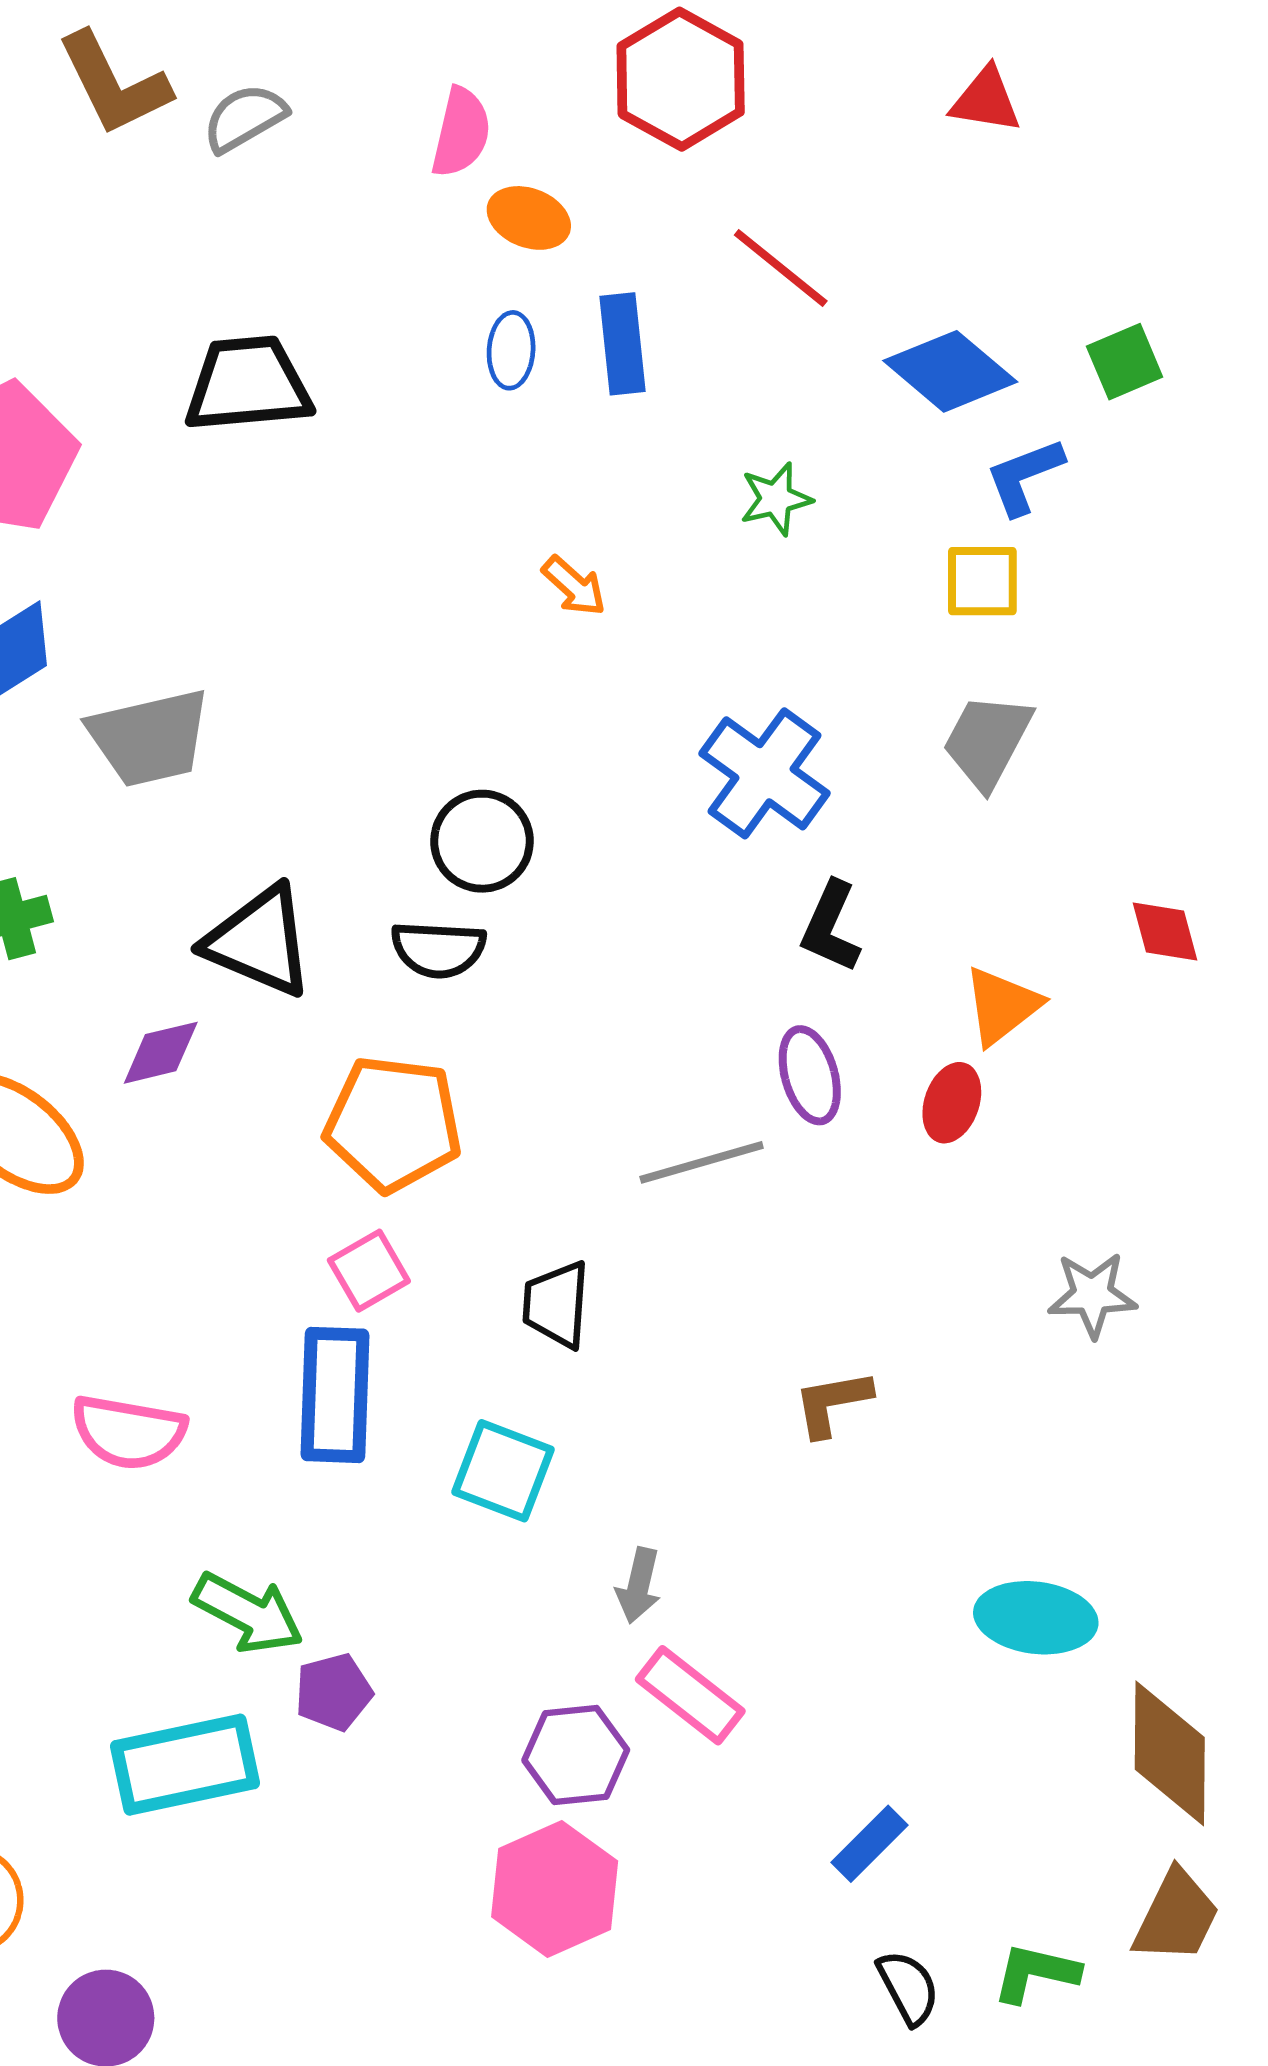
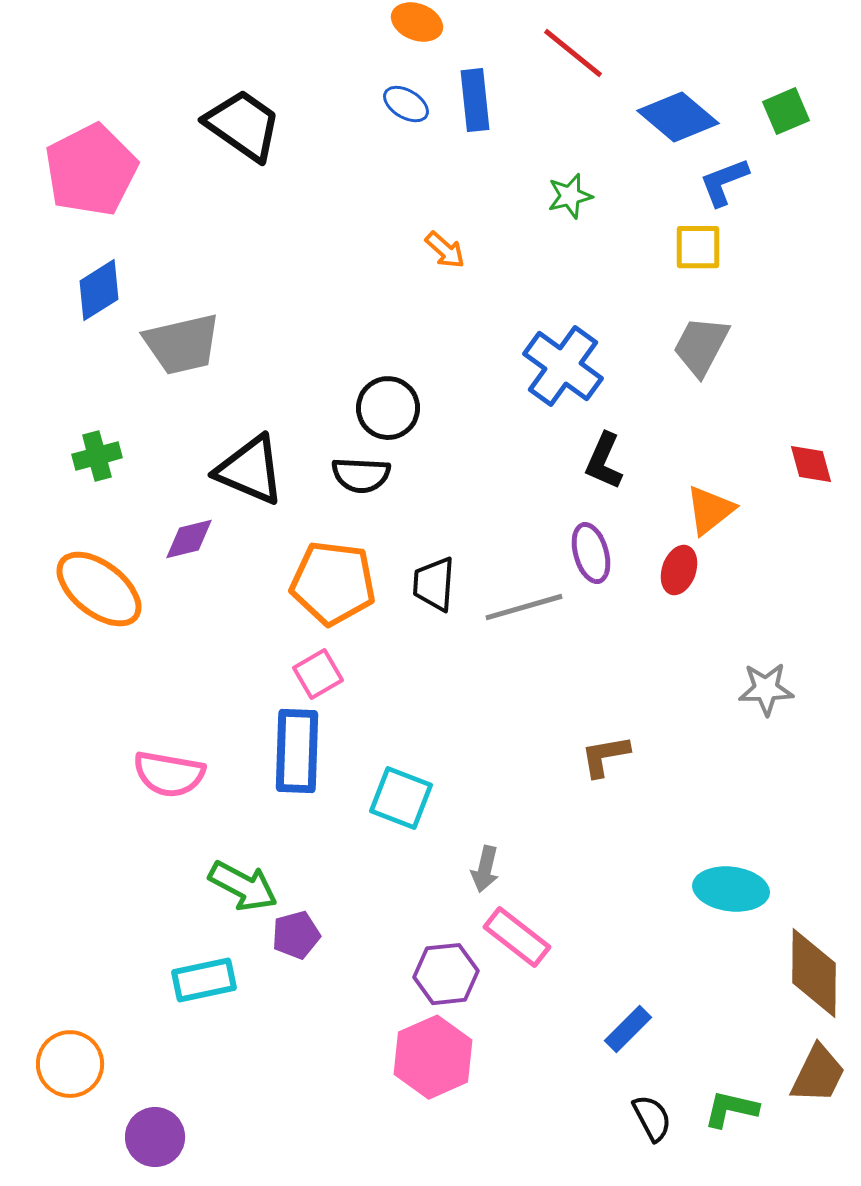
blue ellipse: (511, 350) -> (406, 104), turned -63
black trapezoid: (248, 384) -> (243, 125), turned 40
black trapezoid: (556, 1305) -> (434, 584), moved
cyan rectangle: (185, 1765) -> (204, 980), size x0.7

